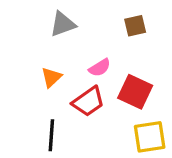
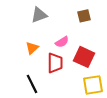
red trapezoid: (88, 101) -> (55, 63), turned -55
black line: (51, 135) -> (32, 84), turned -30

